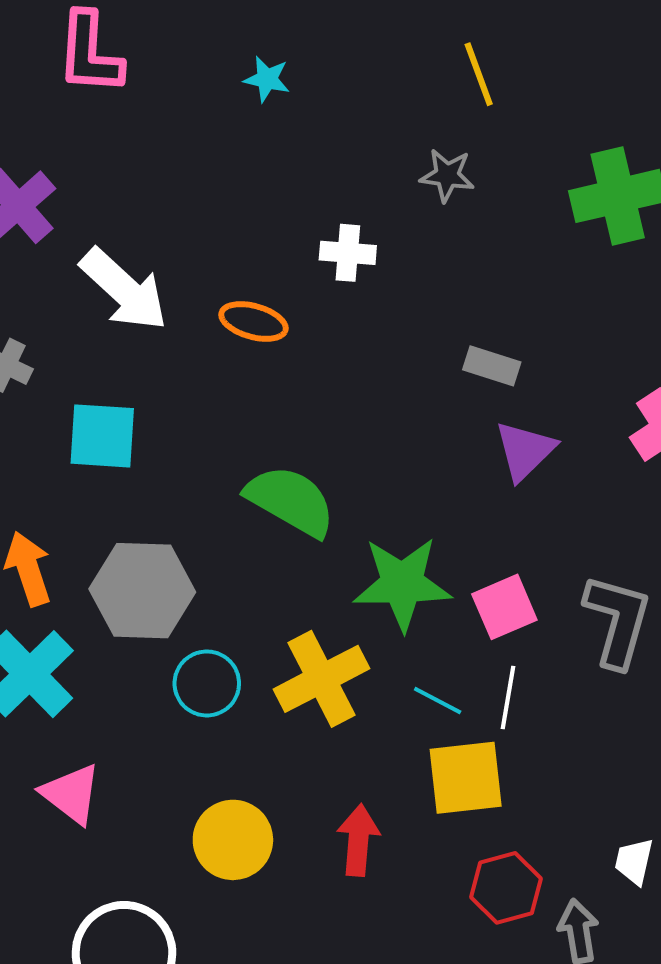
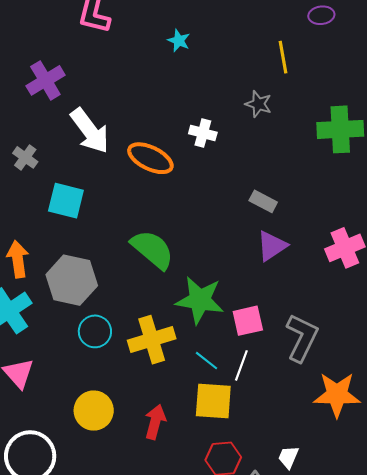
orange ellipse: (253, 321) -> (150, 158), size x1.4

